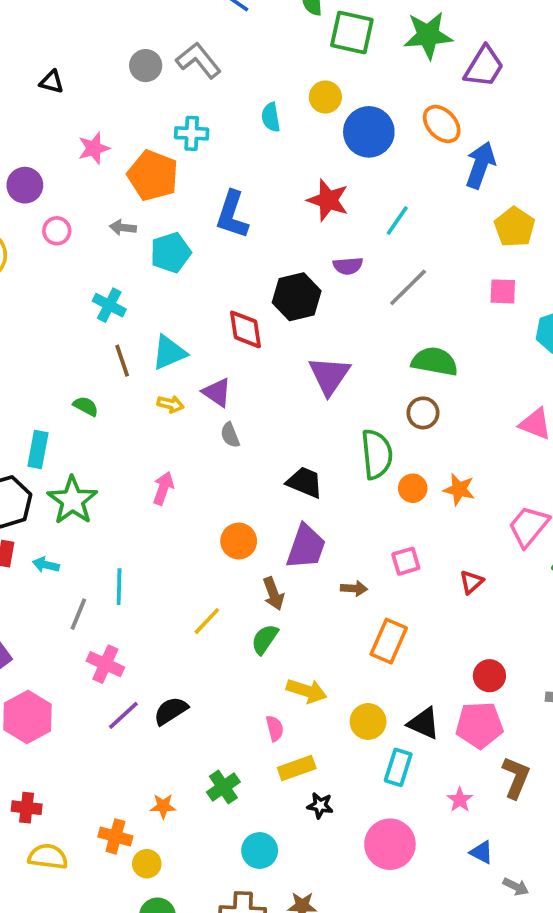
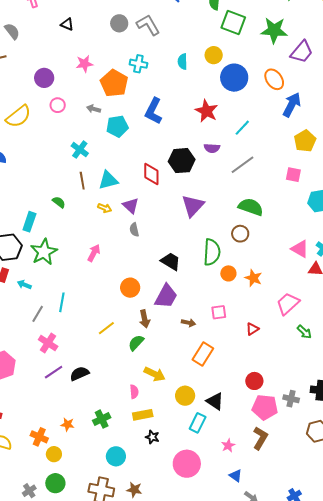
pink pentagon: (479, 725) -> (265, 407), moved

